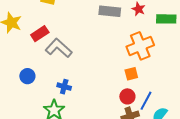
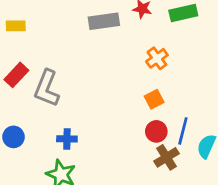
orange cross: (140, 46) -> (157, 58), size x0.6
gray L-shape: (59, 48) -> (47, 88), turned -96

